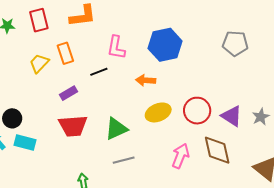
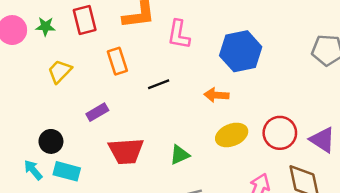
pink L-shape: (116, 47) -> (179, 34), moved
yellow trapezoid: (39, 63) -> (60, 71), moved
purple rectangle: (68, 93) -> (97, 112), moved
green triangle: (116, 129) -> (180, 155), size x0.7

